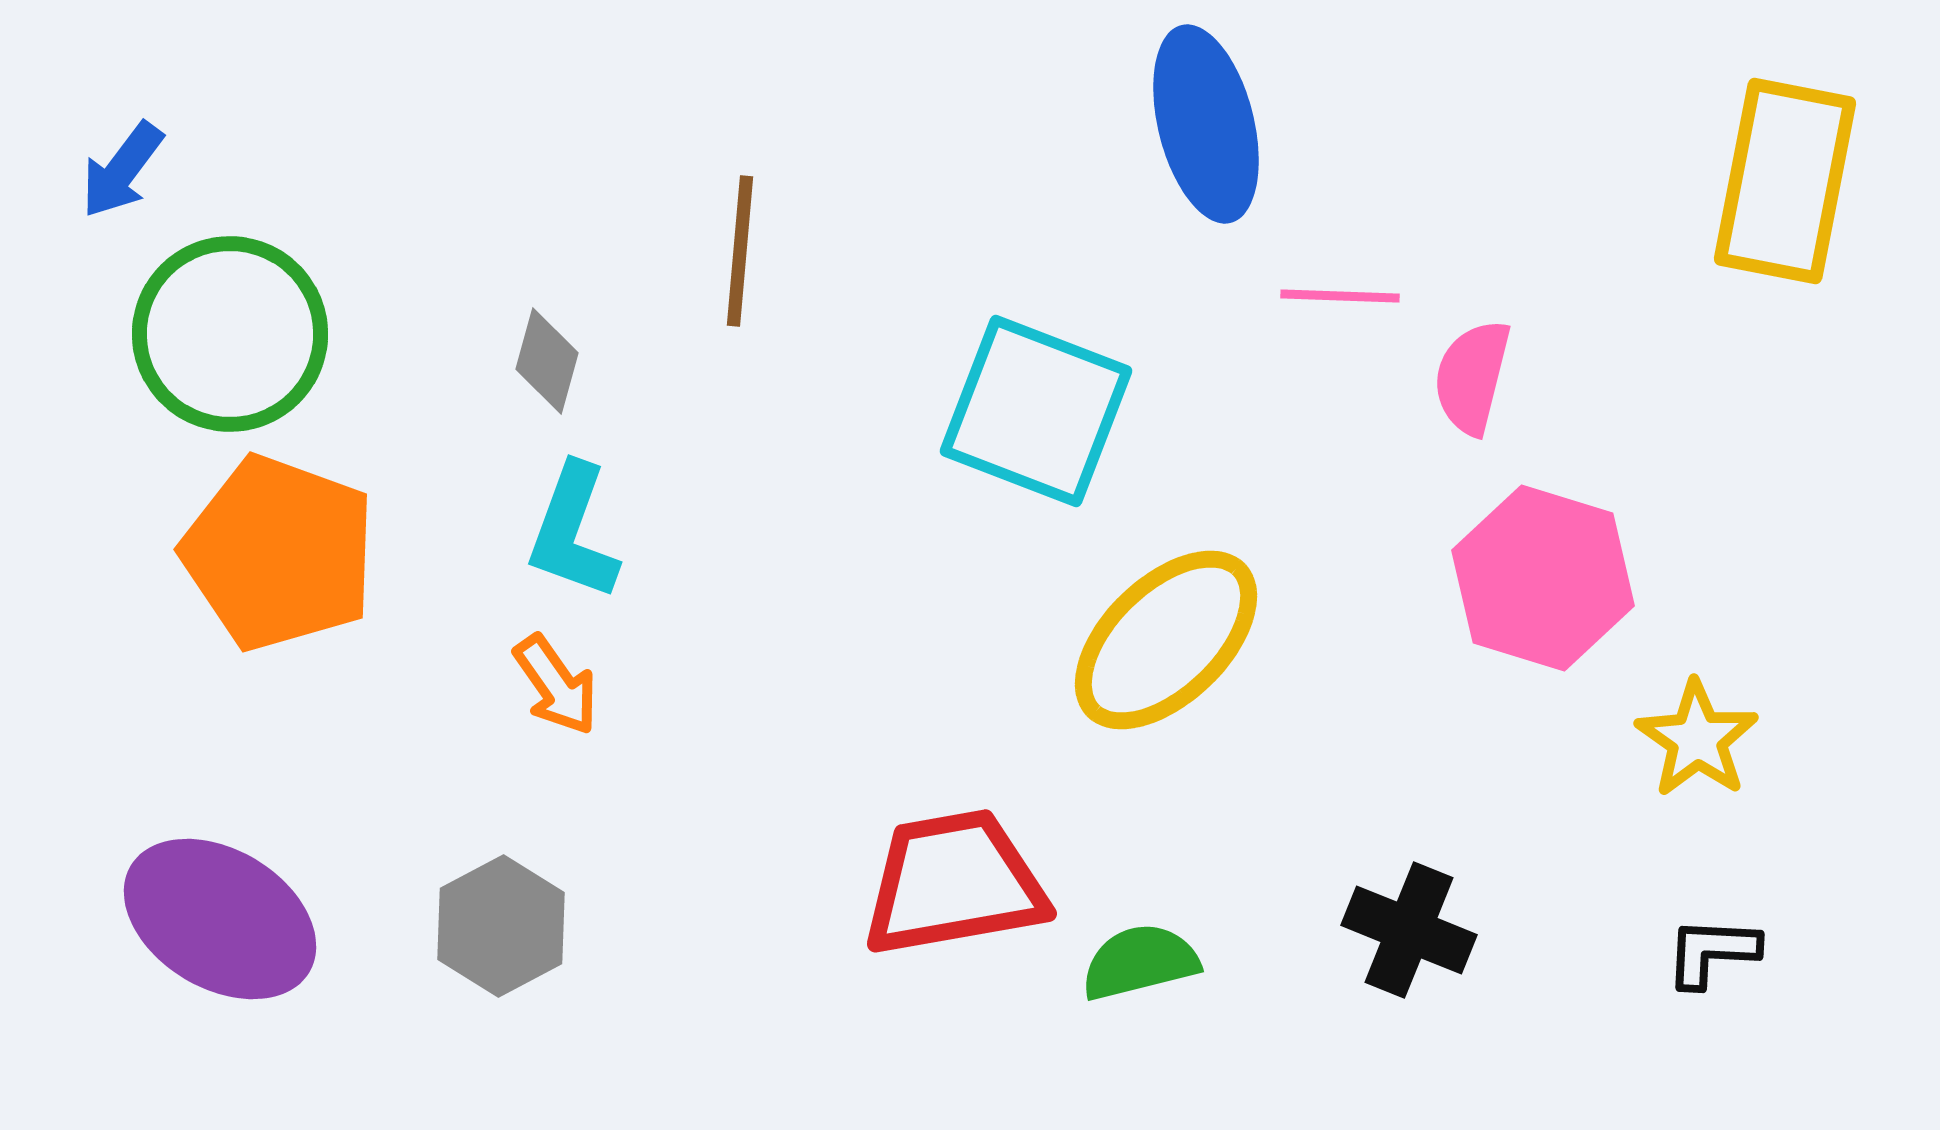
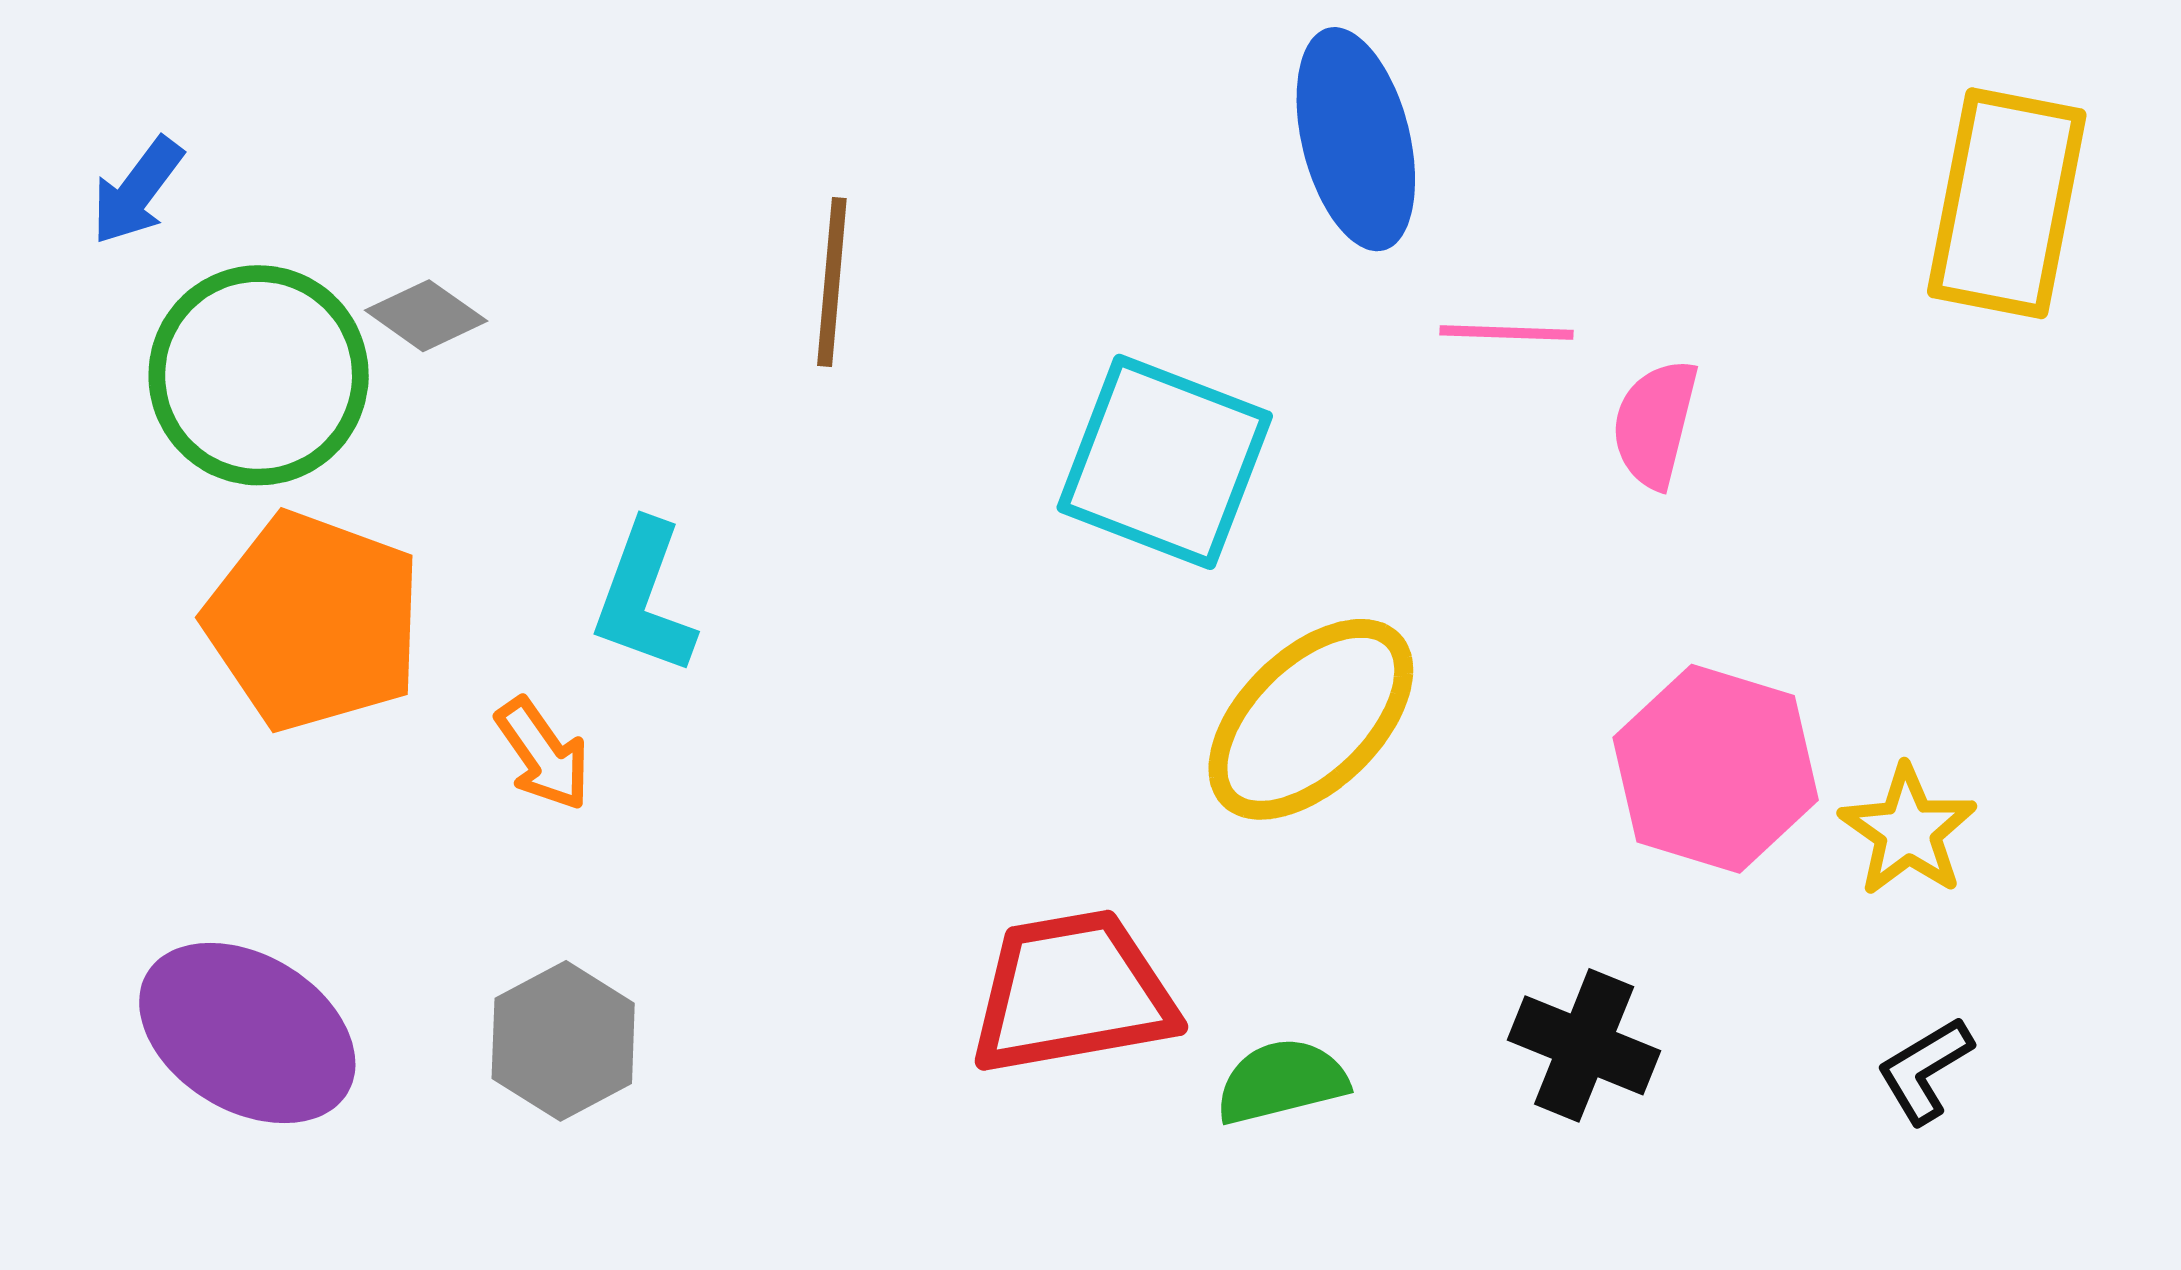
gray diamond: (547, 361) -> (426, 316), moved, turned -70
pink hexagon: (1543, 578) -> (1716, 769), moved
orange arrow: (556, 685) -> (543, 754), moved
black L-shape: (1712, 952) -> (1925, 1070), turned -34

